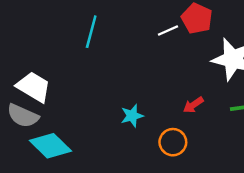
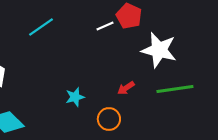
cyan line: (91, 32) -> (41, 27), turned 40

